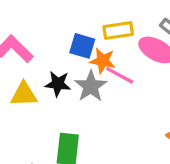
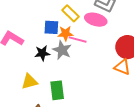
yellow rectangle: (118, 30) -> (71, 13), turned 66
yellow triangle: (24, 94) -> (29, 81), moved

